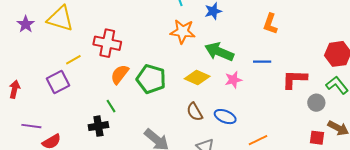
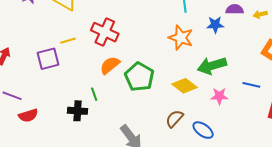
green arrow: (219, 52) -> (212, 66), turned -52
brown semicircle: (195, 112) -> (174, 119), turned 60

